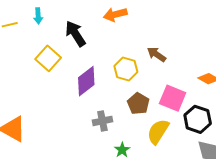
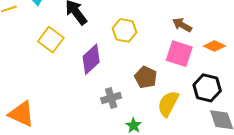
brown arrow: (157, 54) -> (182, 25), moved
yellow hexagon: (126, 69) -> (124, 30), moved
pink square: (173, 98) -> (179, 54), moved

